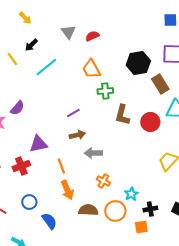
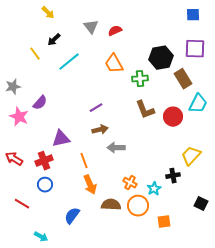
green cross: (105, 91) -> (140, 79), moved
brown L-shape: (122, 115) -> (145, 110), turned -35
orange cross: (103, 181) -> (130, 183), moved
blue circle: (29, 202) -> (45, 185), moved
black cross: (150, 209) -> (173, 176), moved
blue semicircle: (49, 221) -> (72, 216), turned -108

